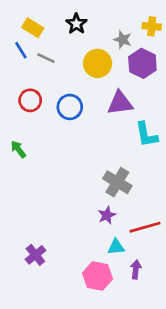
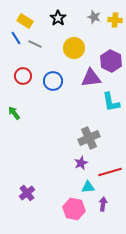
gray star: (123, 40) -> (94, 17), moved
purple hexagon: (142, 63) -> (111, 61), moved
gray cross: (117, 182) -> (89, 138), turned 35

